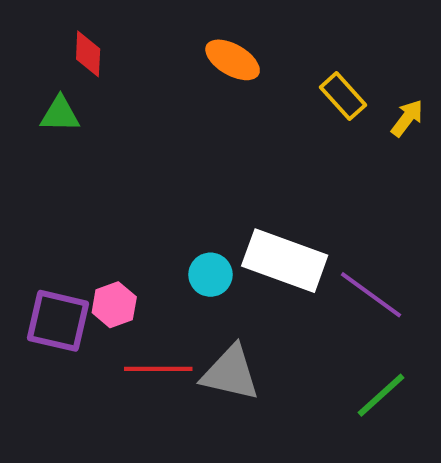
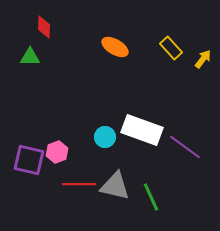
orange ellipse: (233, 60) -> (115, 47), moved
green line: (381, 395) -> (151, 197), moved, turned -72

